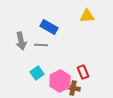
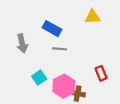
gray line: (41, 45) -> (59, 49), moved
red rectangle: (83, 72) -> (101, 73), moved

